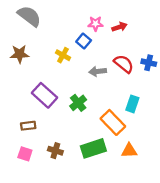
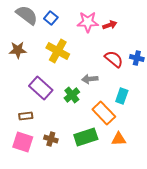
pink star: (96, 24) -> (88, 22), size x1.5
blue square: (84, 41) -> (51, 18), moved
yellow cross: (63, 55) -> (58, 51), size x1.6
gray arrow: (98, 71) -> (90, 79), moved
pink square: (25, 154) -> (23, 142), size x1.5

